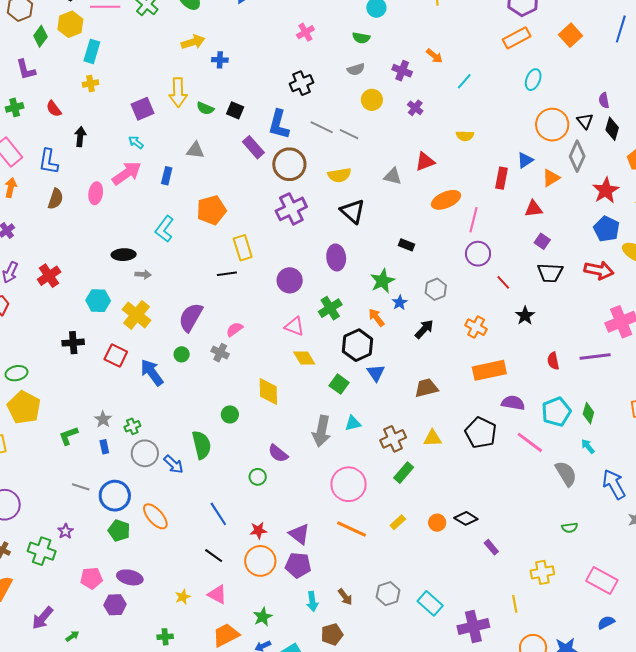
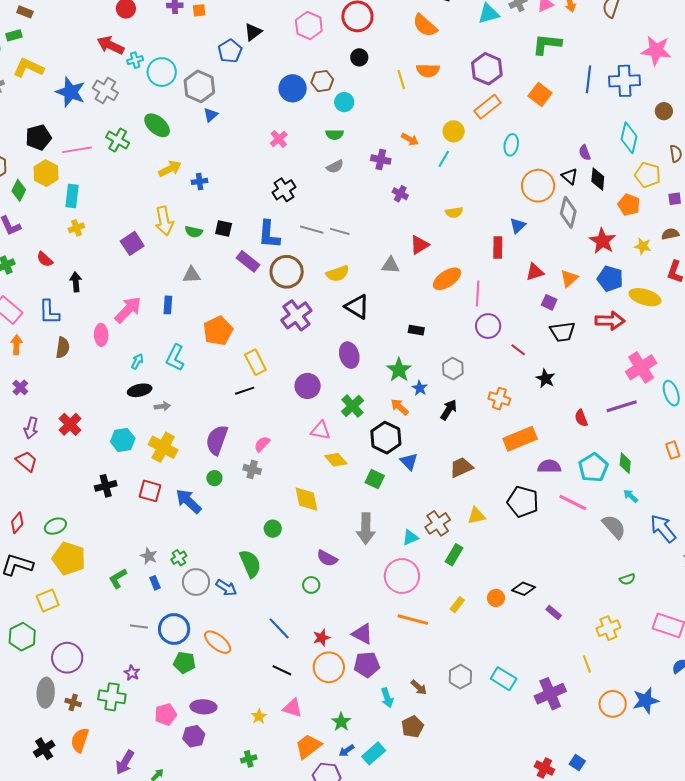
yellow circle: (372, 100) -> (454, 131), moved
cyan arrow: (136, 142) -> (137, 361), moved, turned 91
orange triangle: (551, 178) -> (569, 278), moved
cyan triangle: (353, 423) -> (410, 538), moved

